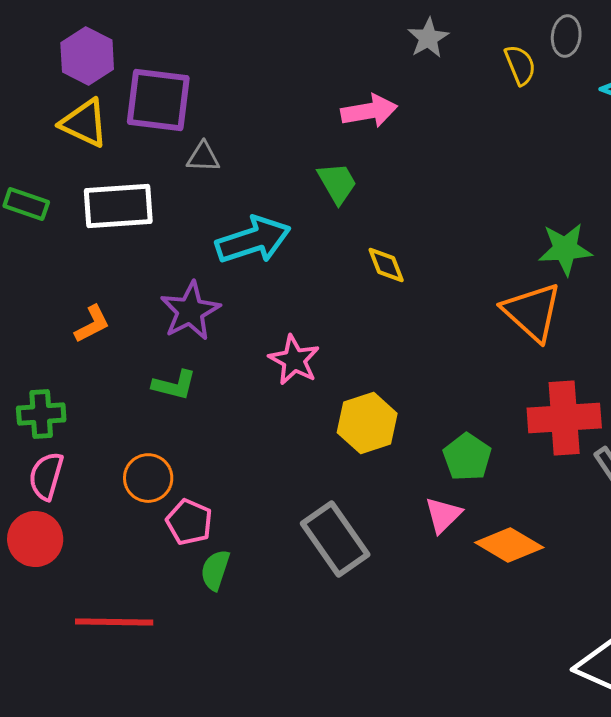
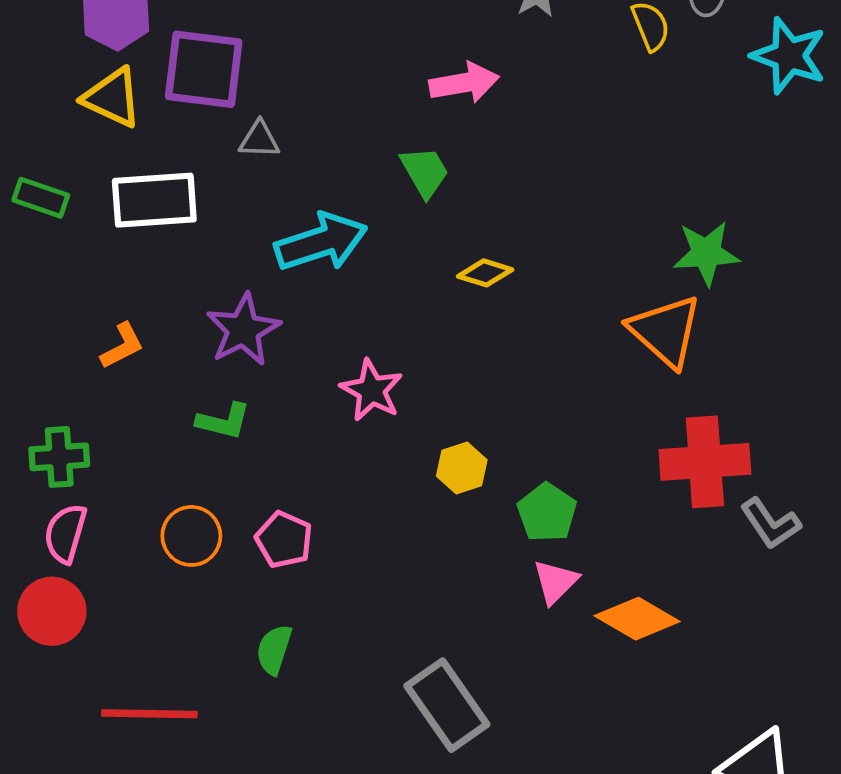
yellow diamond: (386, 265) -> (485, 273), turned -51
yellow hexagon: (367, 423) -> (462, 468), size x0.7
green pentagon: (467, 457) -> (547, 512), moved
pink pentagon: (189, 522) -> (284, 540), moved
gray rectangle: (335, 539) -> (447, 705), moved

